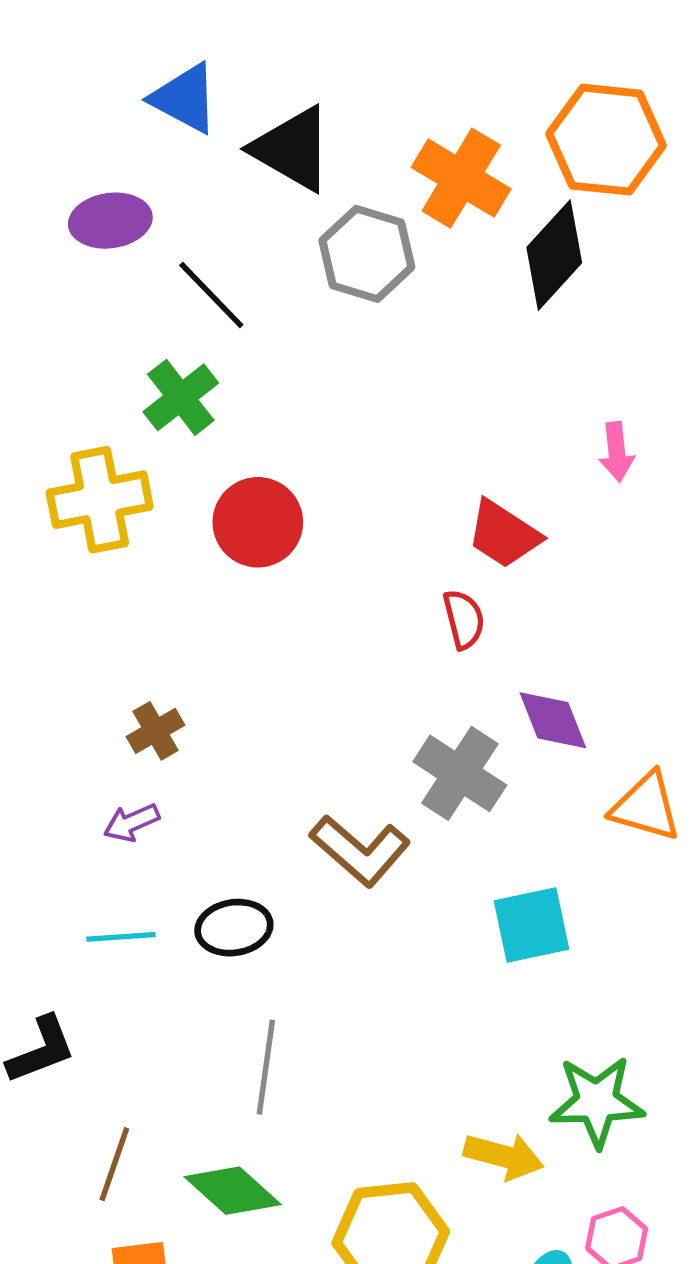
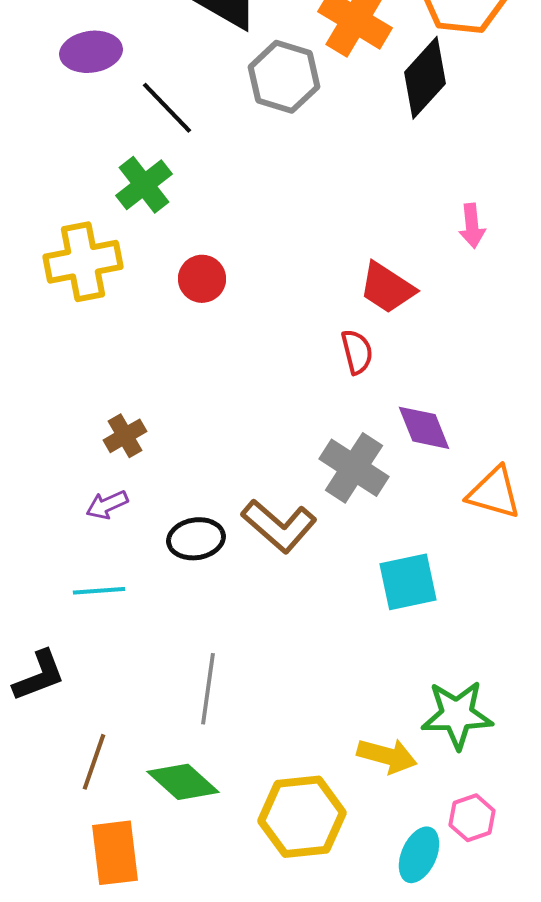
red circle: (258, 522) -> (202, 279), size x0.7
black ellipse: (234, 928) -> (196, 539), moved

